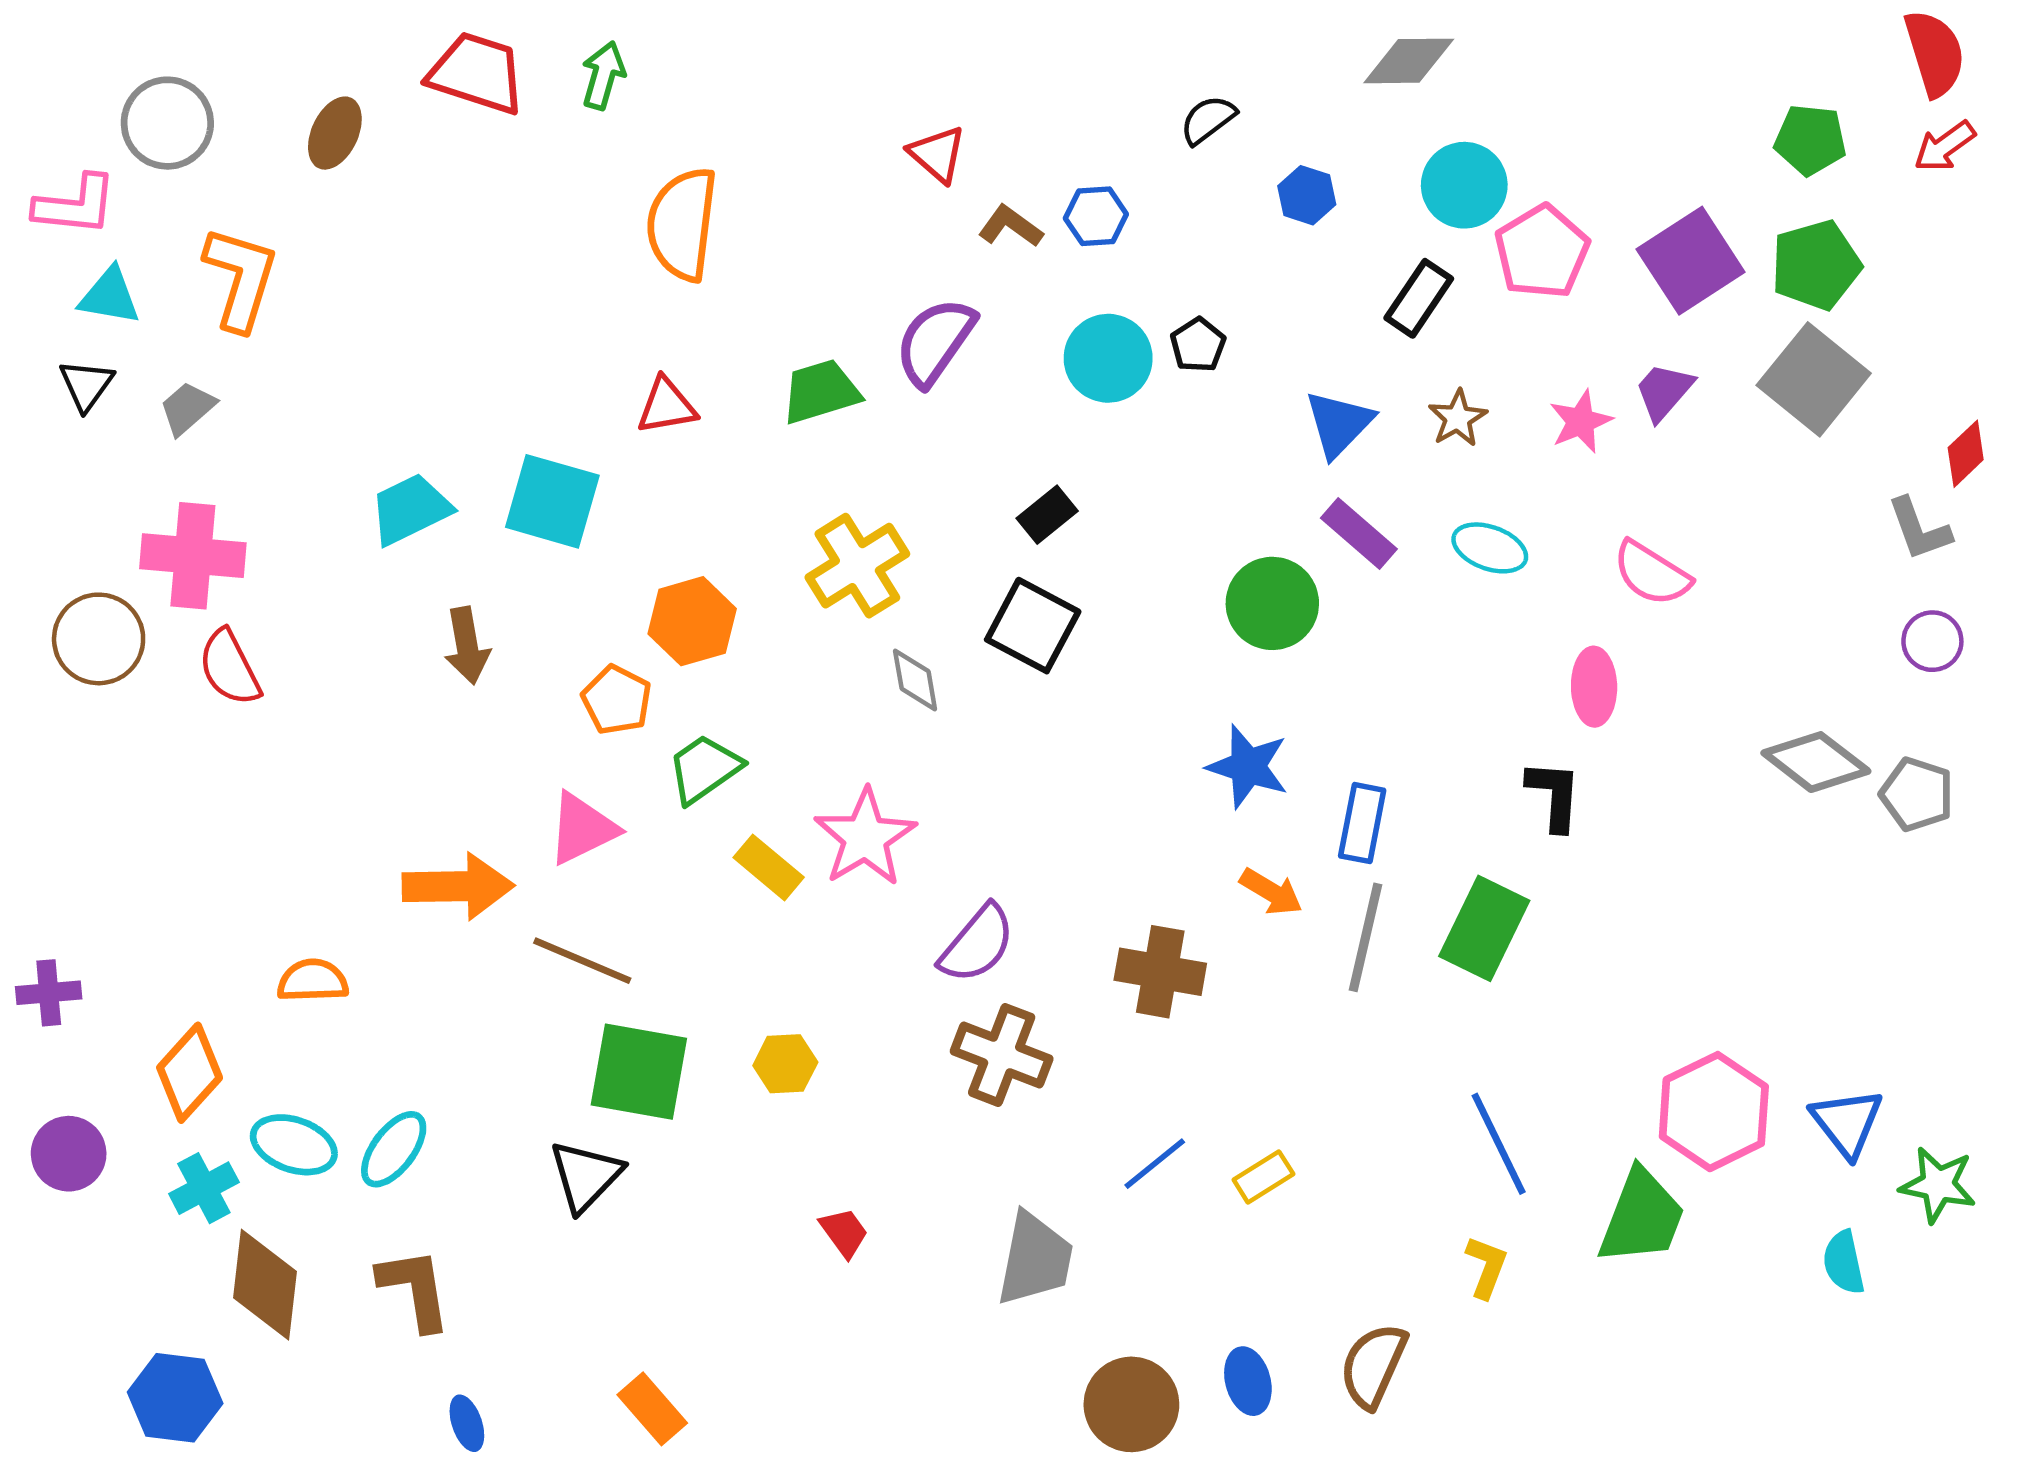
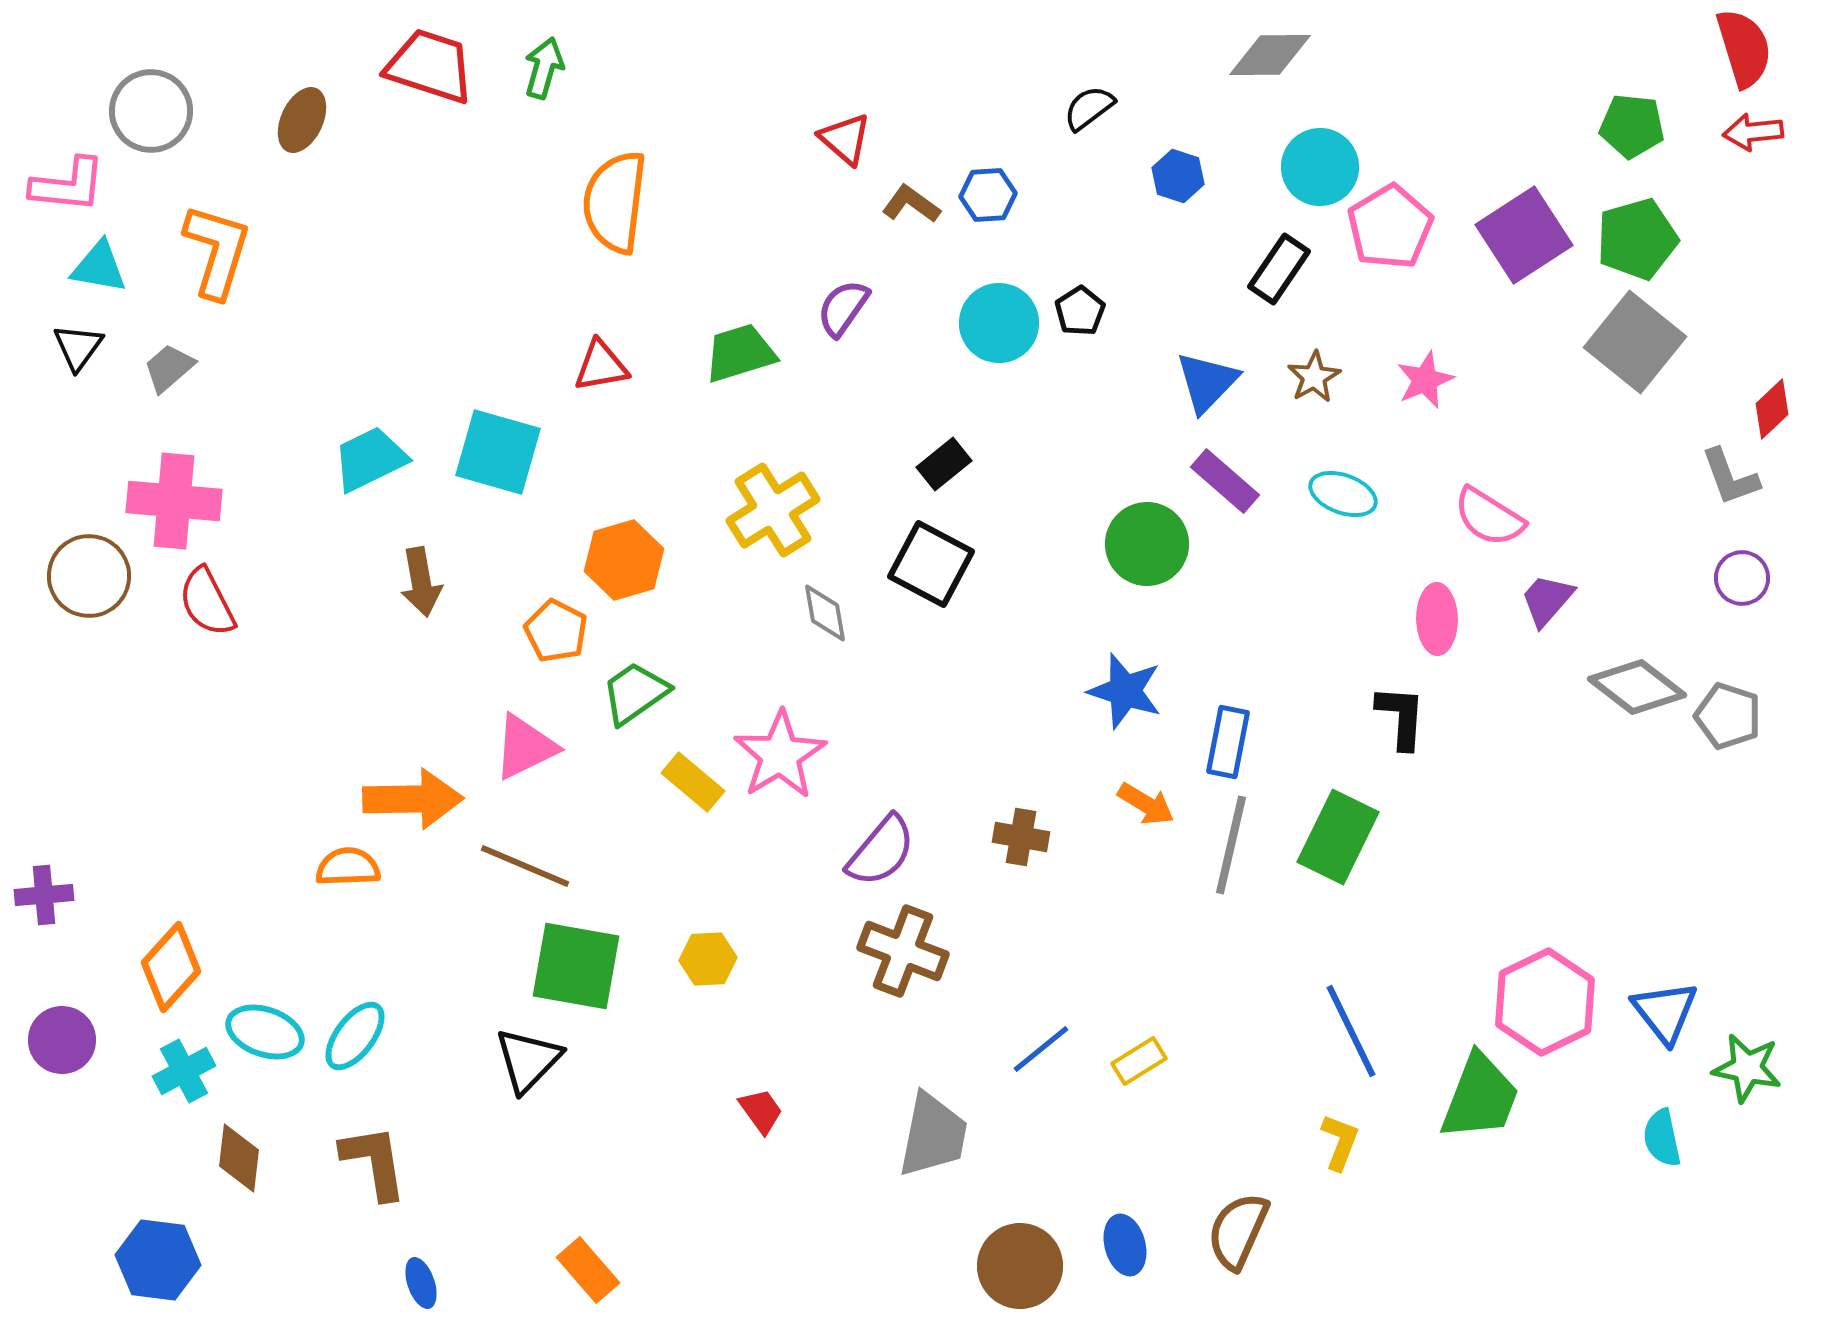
red arrow: (1945, 146) -> (1753, 132), turned 30
purple semicircle: (935, 342) -> (843, 308), size x0.7
purple trapezoid: (1664, 392) -> (1547, 600), moved
brown cross: (1160, 972) -> (1021, 837), moved, size x0.7
orange semicircle: (313, 981) -> (348, 867), moved
brown diamond: (265, 1285) -> (239, 1158), size x0.7

